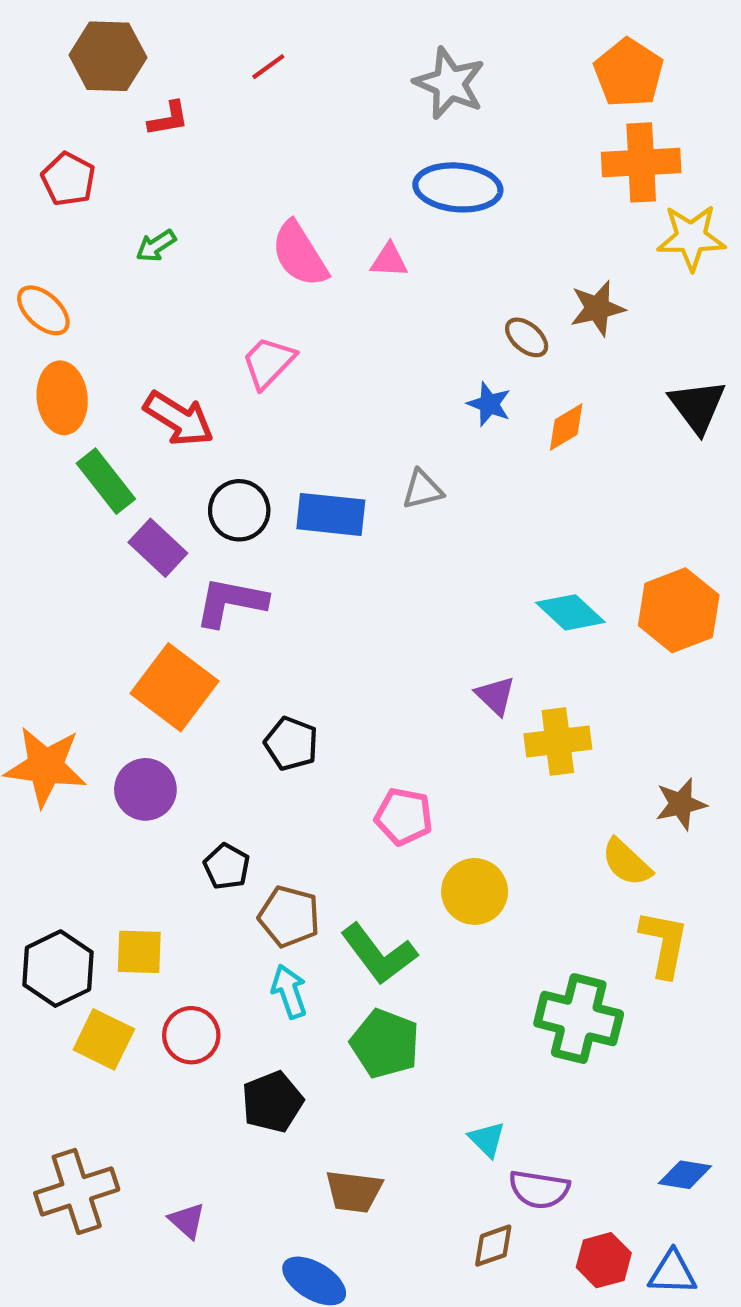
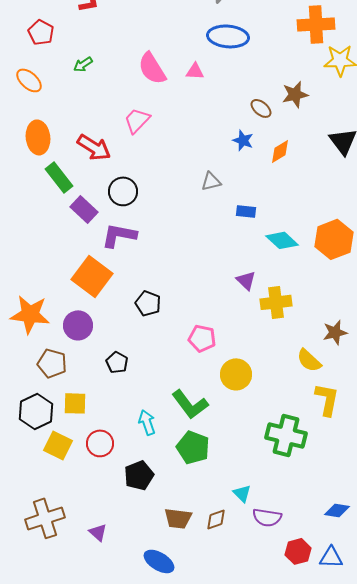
orange ellipse: (43, 310) -> (29, 80), moved
blue rectangle: (331, 514) -> (246, 211), moved, size x0.6
brown pentagon: (289, 916) -> (52, 363), moved
brown diamond: (493, 1246) -> (216, 519), moved

